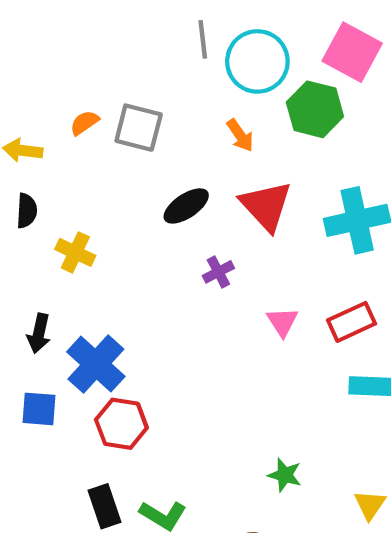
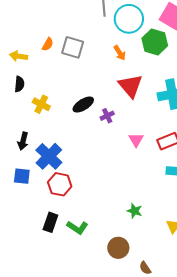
orange semicircle: (84, 123) -> (48, 44), turned 152
black ellipse: (186, 206) -> (83, 105), moved
black rectangle: (104, 506) -> (50, 222), turned 36

